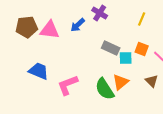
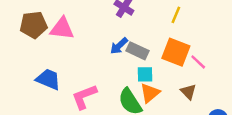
blue arrow: (78, 25) -> (119, 46), moved
orange square: (142, 49) -> (176, 52), size x1.6
cyan square: (126, 58) -> (145, 74), moved

